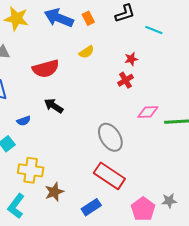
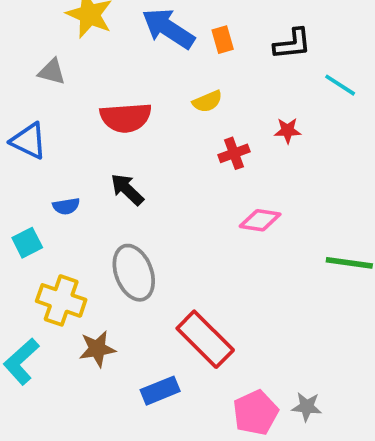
red cross: (126, 80) -> (234, 153), moved
pink diamond: (148, 112) -> (260, 220), moved
gray ellipse: (110, 137) -> (134, 273), moved

